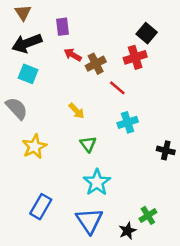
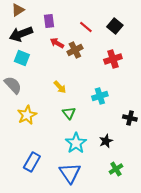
brown triangle: (23, 13) -> (18, 10), turned 32
red cross: (135, 57) -> (113, 59), moved
red line: (117, 88) -> (86, 27), moved
black star: (128, 231) -> (106, 141), moved

